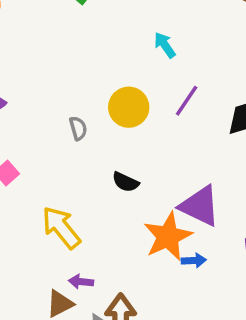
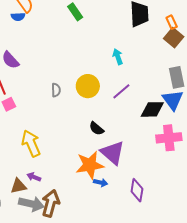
black semicircle: (126, 182) -> (96, 129), moved

